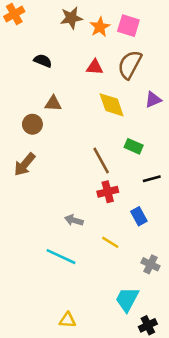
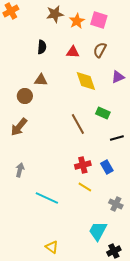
black semicircle: (43, 61) -> (42, 47), moved, turned 72
brown semicircle: (130, 65) -> (100, 50), size x0.7
red cross: (108, 192) -> (83, 165), moved
gray arrow: (74, 220) -> (20, 170), moved, turned 88
yellow triangle: (67, 320) -> (52, 247), turned 32

